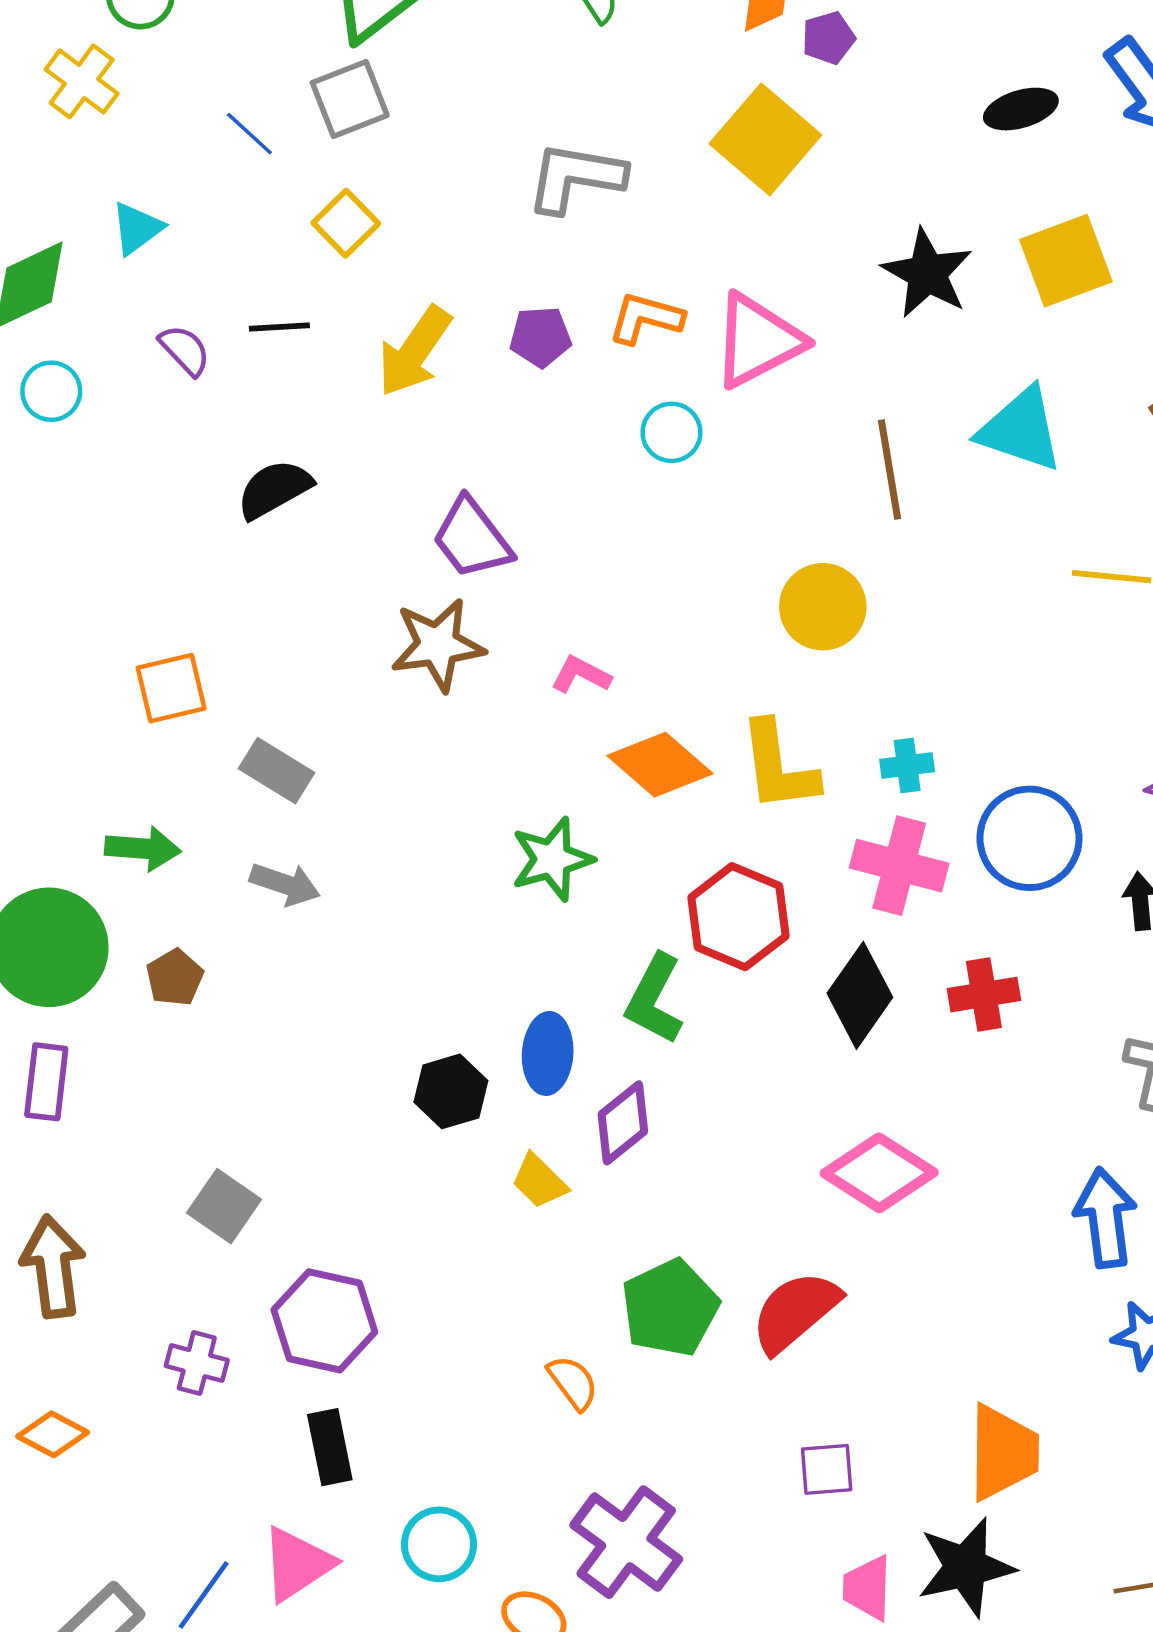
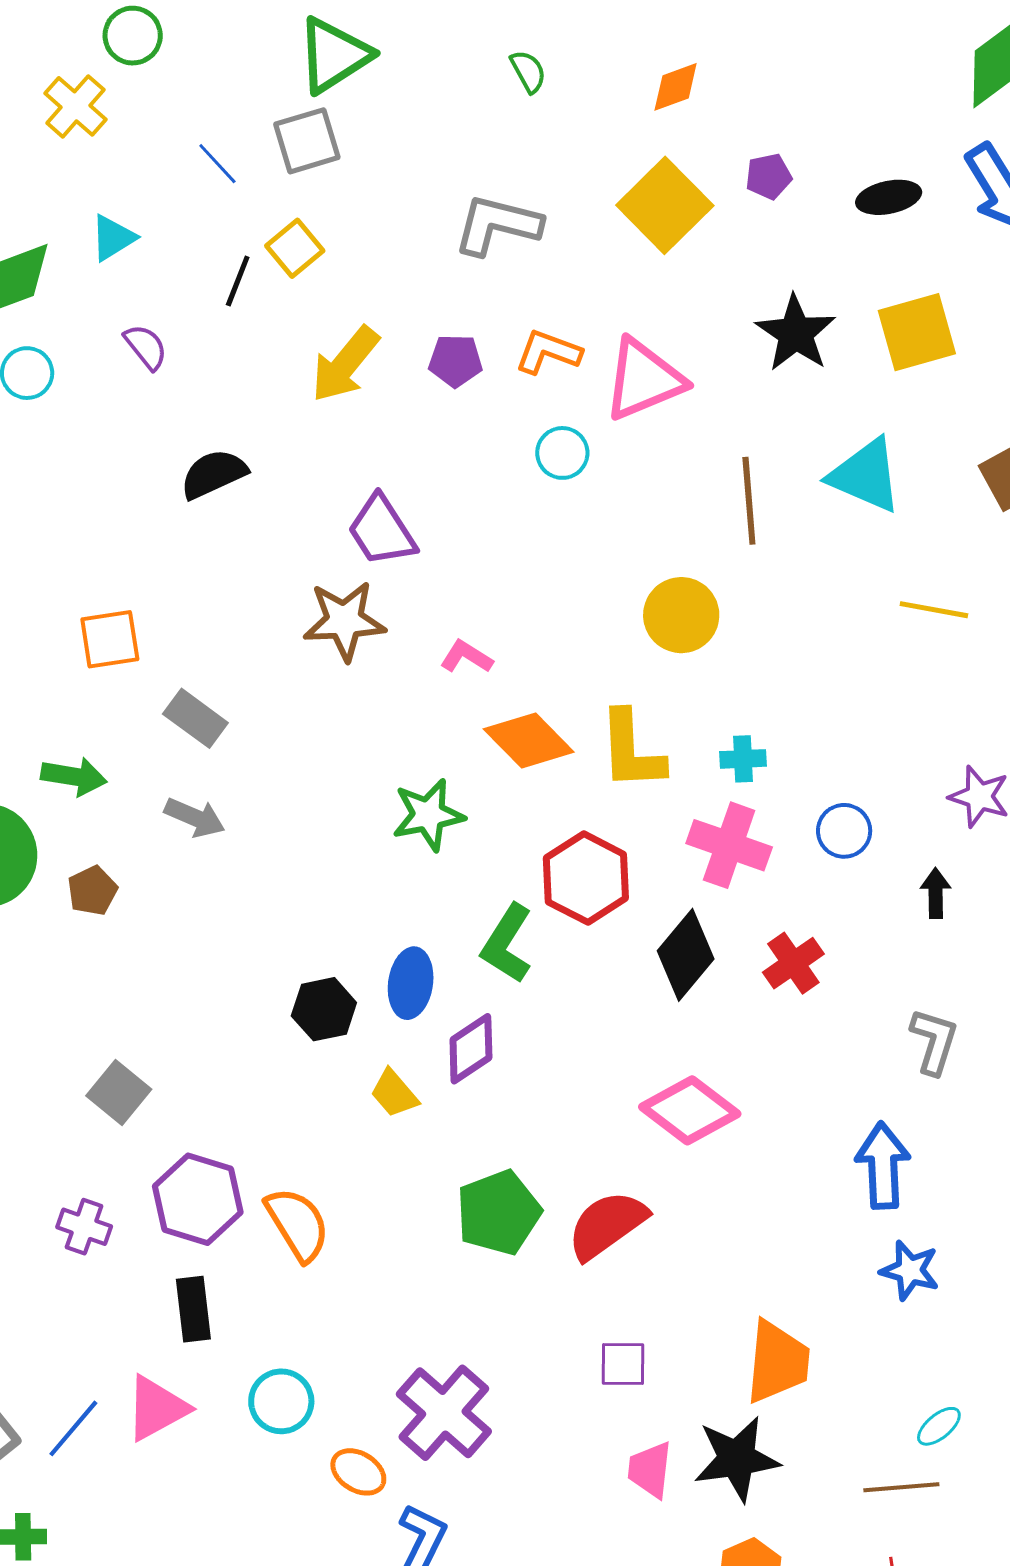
purple pentagon: (828, 38) -> (769, 176), moved
black line: (279, 327) -> (238, 281), moved, turned -70
blue circle: (1029, 838) -> (844, 831), size x0.6
red cross: (984, 995) -> (793, 963), turned -30
orange semicircle: (573, 1383) -> (298, 1224), moved, size x1.5

